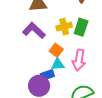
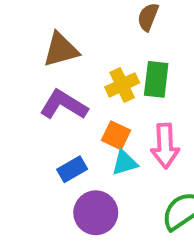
blue rectangle: (47, 75) -> (72, 169), moved

